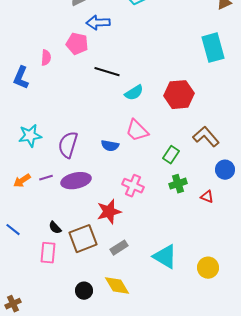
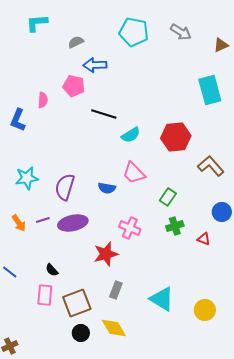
brown L-shape: (206, 137) -> (211, 166), moved
orange arrow: (22, 181) -> (19, 223), turned -90
brown square: (83, 239) -> (77, 303), moved
gray rectangle: (119, 248) -> (116, 290), turned -36

